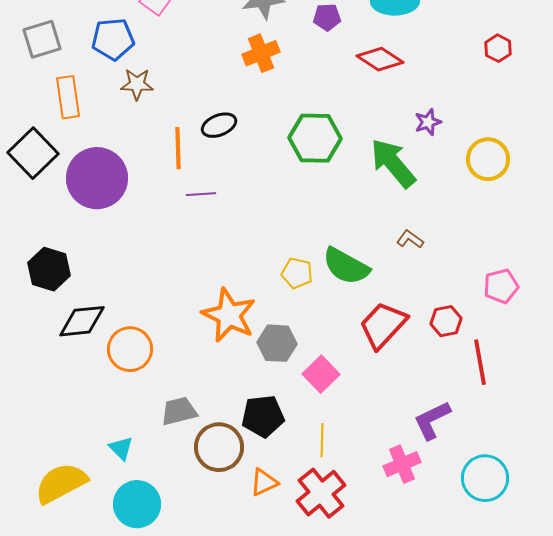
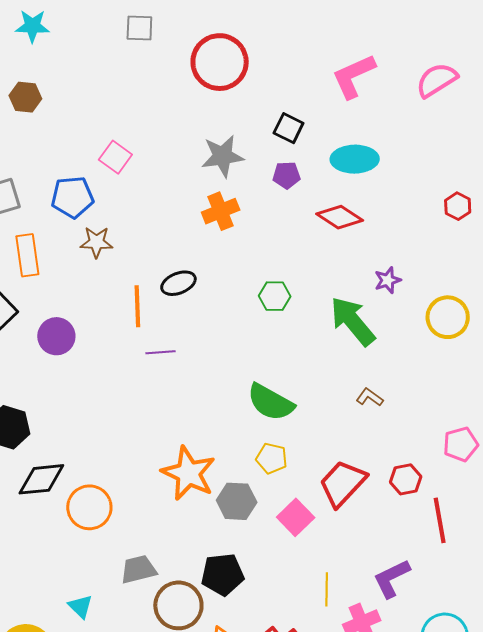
green hexagon: (315, 138) -> (275, 296), size x0.6
purple circle: (97, 178) -> (56, 336), size x0.6
green semicircle: (346, 266) -> (271, 402), moved
yellow pentagon: (297, 273) -> (272, 458), moved
pink square: (321, 374) -> (296, 517), moved
yellow line: (322, 440) -> (327, 589), moved

